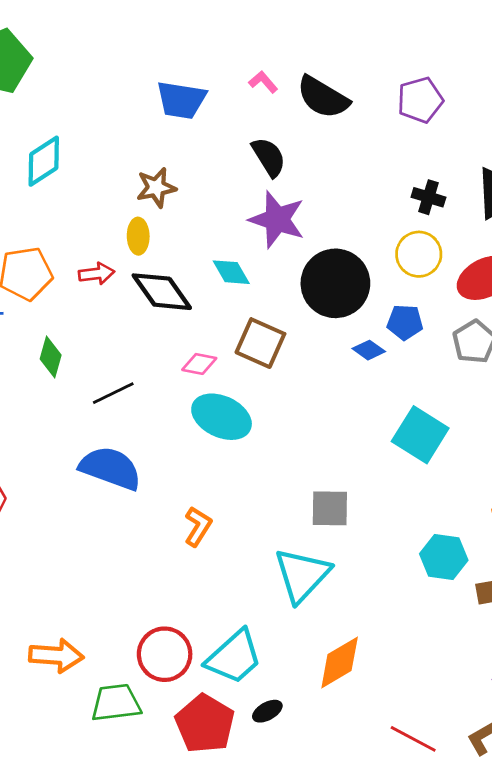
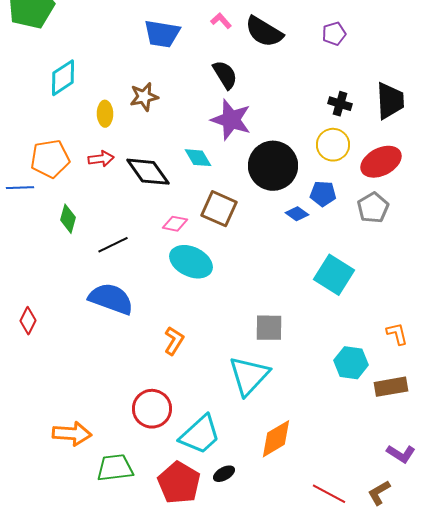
purple pentagon: (420, 100) -> (334, 34), size x0.7
yellow ellipse: (138, 236) -> (105, 114), moved
red circle: (165, 654) -> (152, 409), moved

